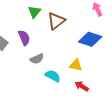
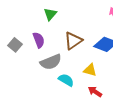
brown triangle: (56, 21) -> (73, 41), moved
gray semicircle: (37, 59) -> (51, 62), size x1.5

